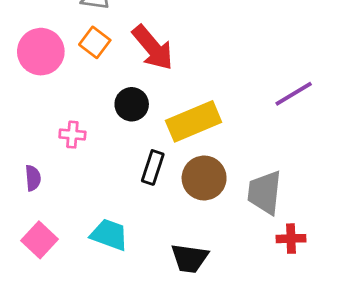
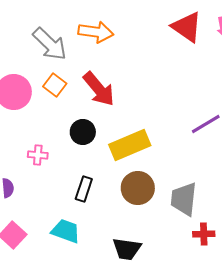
black rectangle: (153, 167) -> (84, 189), moved

